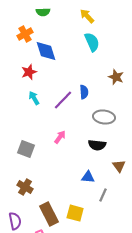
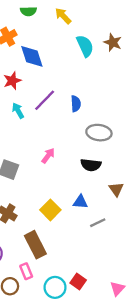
yellow arrow: (87, 16) -> (63, 16), moved
brown star: (116, 77) -> (113, 42), moved
purple line: (63, 100) -> (45, 100), moved
gray line: (103, 195) -> (98, 223), turned 40
yellow square: (75, 213) -> (50, 210), moved, turned 30

